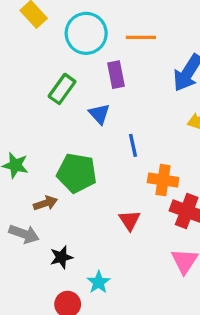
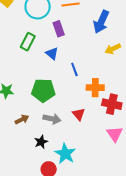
brown arrow: (45, 203) -> (22, 120), moved
gray arrow: (24, 234) -> (52, 119), moved
cyan star: (99, 282) -> (65, 154), size x1.5

